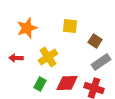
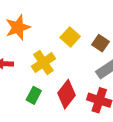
yellow square: (70, 26) -> (70, 37), moved, turned 35
red diamond: (67, 83) -> (66, 94), turned -50

